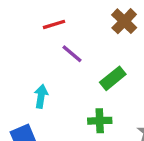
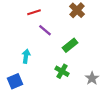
green cross: (100, 121) -> (62, 71), turned 32

